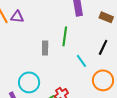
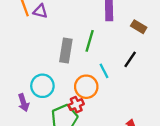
gray rectangle: (45, 48) -> (66, 50), size x1.5
orange circle: (103, 80) -> (86, 87), moved

